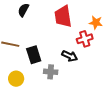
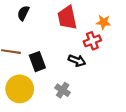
gray cross: (51, 72) -> (63, 90), moved, turned 32
yellow circle: (16, 79) -> (20, 89), size x1.6

